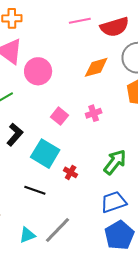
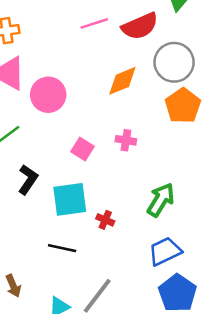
pink cross: (94, 113) -> (126, 140), turned 35
cyan square: (45, 154) -> (70, 199), turned -32

